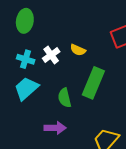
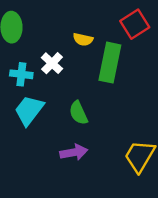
yellow semicircle: (78, 50) -> (83, 39), moved
green rectangle: (93, 83) -> (110, 63), moved

